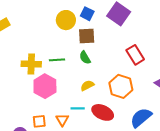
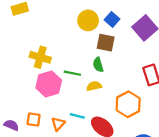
green line: (57, 60) -> (72, 73), moved
yellow semicircle: (87, 86) -> (94, 86), moved

